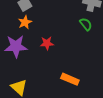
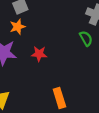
orange rectangle: (70, 79) -> (59, 98), turned 42

